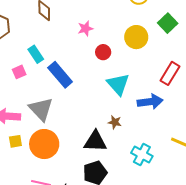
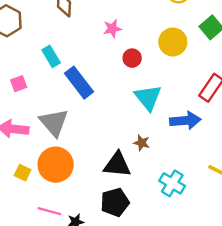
pink square: (19, 72) -> (19, 84), moved
yellow square: (15, 141) -> (23, 173), moved, turned 32

